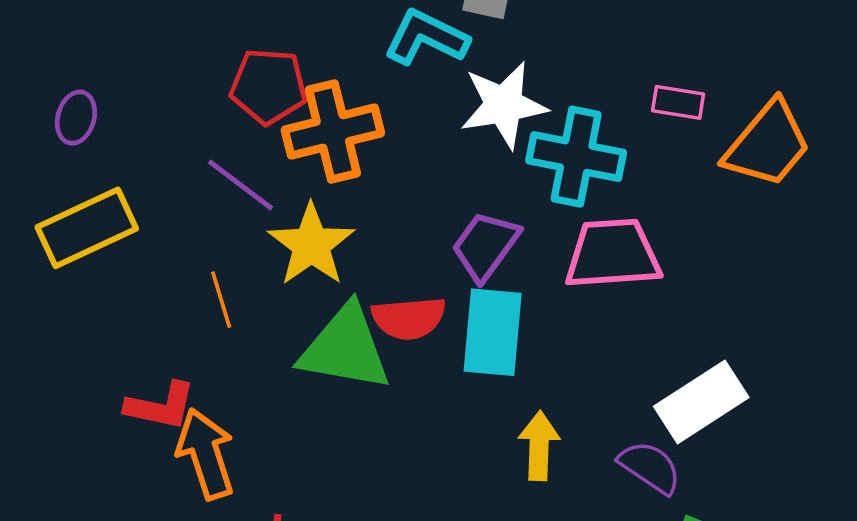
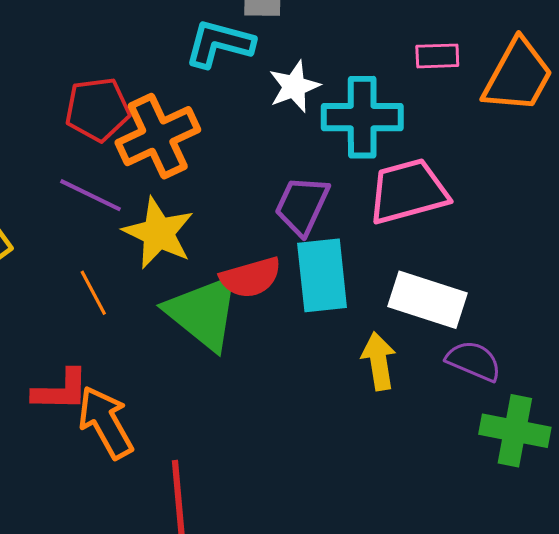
white star: (504, 105) -> (294, 86), size x0.7
green triangle: (345, 348) -> (203, 312), turned 40
white rectangle: (701, 402) -> (428, 300), moved, turned 62

